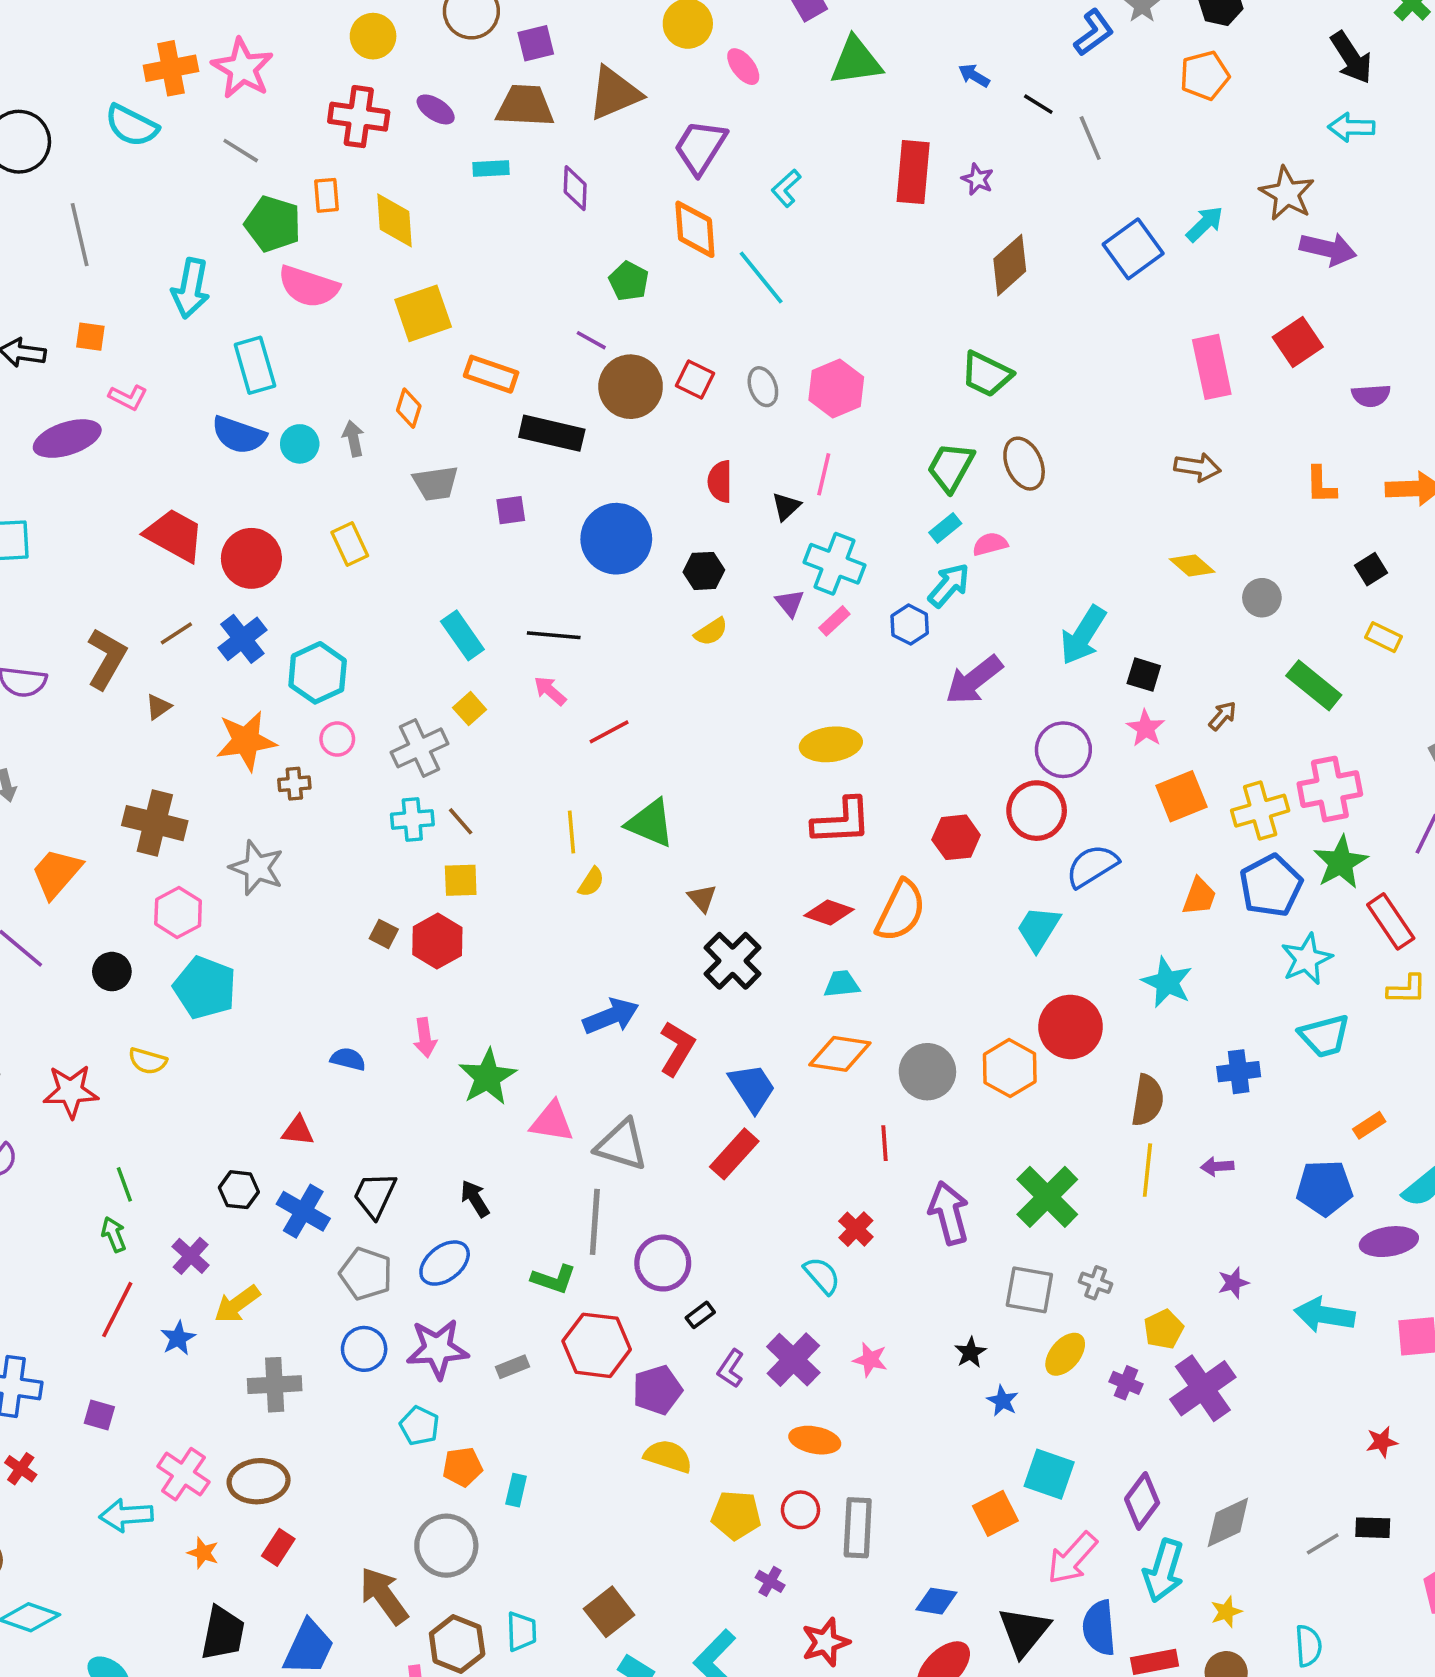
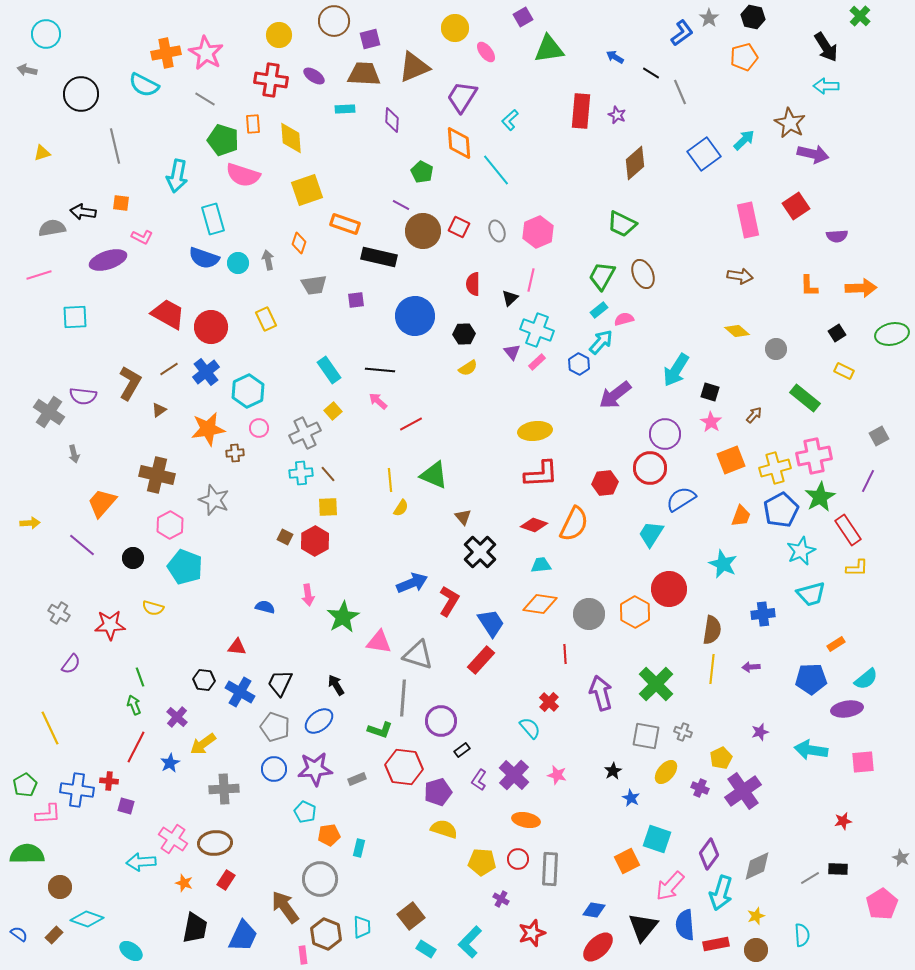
red cross: (21, 1469) -> (109, 781), moved, turned -30

